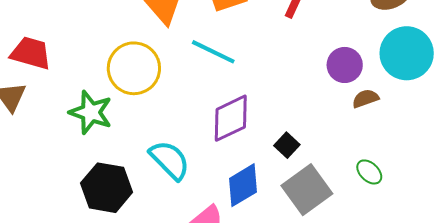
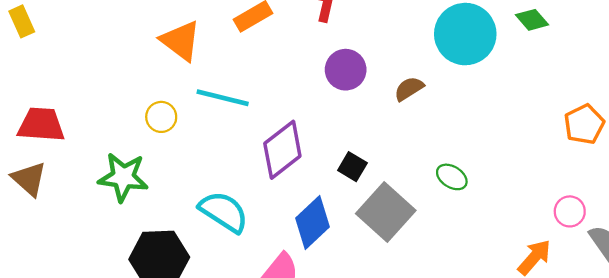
cyan line: (213, 52) -> (223, 98), moved
purple circle: (345, 65) -> (346, 70), moved
yellow circle: (134, 68) -> (161, 117), size x0.5
brown semicircle: (365, 99) -> (409, 89), moved

